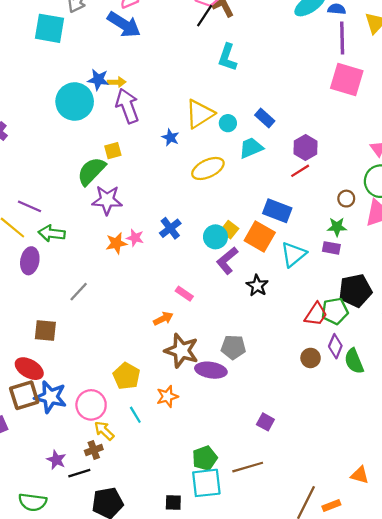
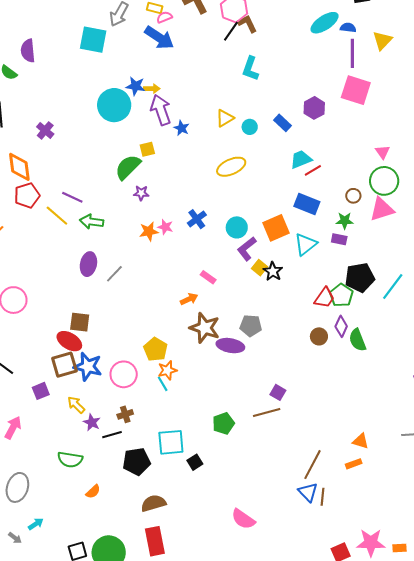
yellow triangle: (200, 114) -> (225, 118), size x0.7
blue star: (170, 137) -> (182, 128), moved
cyan trapezoid: (251, 148) -> (301, 159), moved
purple hexagon: (305, 148) -> (314, 108), moved
purple star: (107, 200) -> (141, 193), size x0.6
blue rectangle: (277, 211) -> (307, 204), moved
yellow square: (229, 230) -> (259, 268), moved
orange square: (260, 237) -> (276, 228), turned 36
purple ellipse: (30, 261) -> (88, 264), moved
green pentagon: (335, 311) -> (341, 295), turned -30
brown square: (45, 331) -> (80, 322), moved
orange star: (167, 396) -> (167, 370), moved
yellow arrow: (104, 431) -> (76, 405), moved
brown line: (248, 467) -> (267, 413), moved
cyan square: (206, 483) -> (171, 442), moved
black square: (173, 502) -> (195, 462), turned -35
orange rectangle: (331, 505) -> (354, 464), moved

